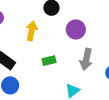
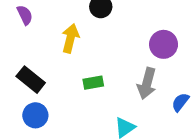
purple circle: (76, 29) -> (164, 44), moved

